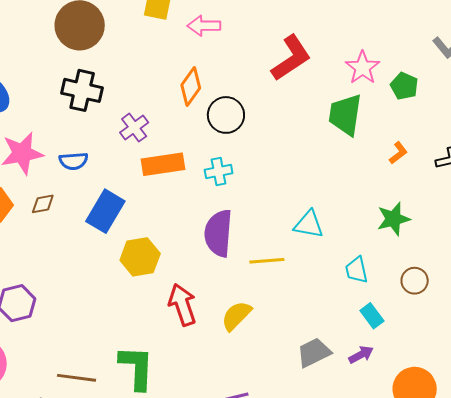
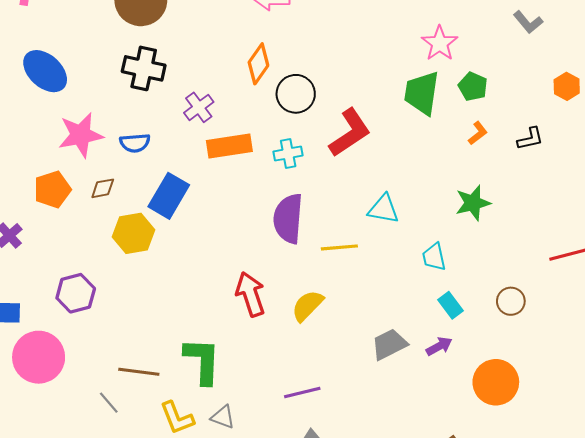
red L-shape: (291, 58) -> (350, 133), moved
green pentagon: (404, 86) -> (473, 87), moved
yellow hexagon: (140, 257) -> (133, 233), moved
brown circle: (415, 281) -> (511, 301), moved

